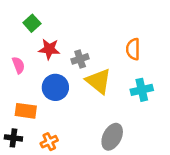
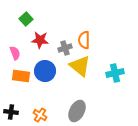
orange semicircle: (133, 49) -> (84, 40), moved
orange rectangle: (26, 111) -> (21, 76), moved
gray ellipse: (112, 137) -> (77, 111), moved
orange cross: (49, 142) -> (40, 115), turned -32

